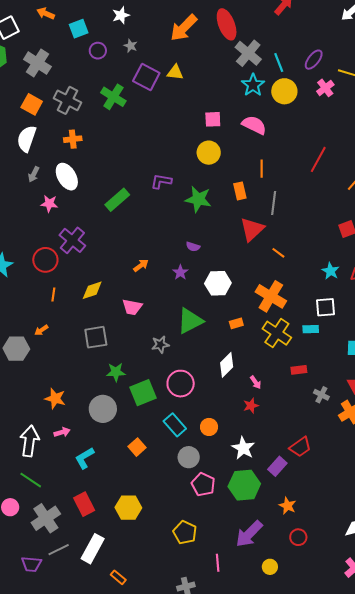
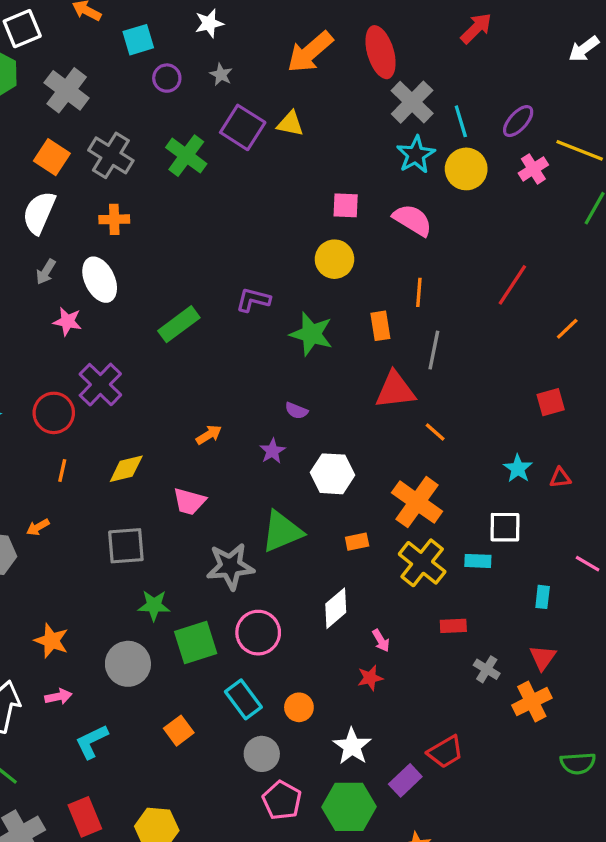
red triangle: (252, 229) -> (395, 390), turned 32
gray star: (160, 345) -> (230, 566), size x1.6

